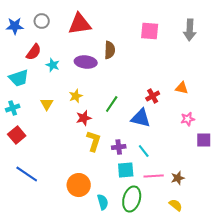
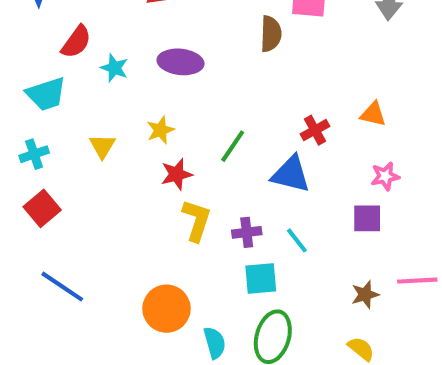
brown semicircle: (110, 50) -> (271, 34), moved
purple square: (204, 140) -> (367, 218), moved
pink line: (154, 176) -> (417, 281), moved

